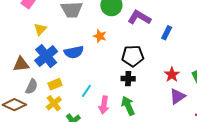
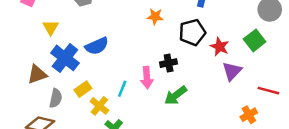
orange star: (100, 36) -> (155, 17), moved
black pentagon: (133, 56) -> (192, 32), moved
yellow cross: (54, 103) -> (99, 106), moved
pink arrow: (104, 105) -> (147, 78), moved
green arrow: (128, 106) -> (176, 95), turned -90

